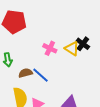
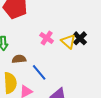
blue line: (40, 75) -> (39, 72), moved

